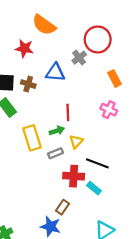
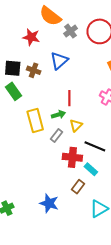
gray cross: (79, 58) -> (71, 31), moved
blue triangle: (55, 72) -> (59, 61), turned -48
gray rectangle: (56, 153) -> (56, 136), turned -32
brown rectangle: (63, 207) -> (78, 187), moved

